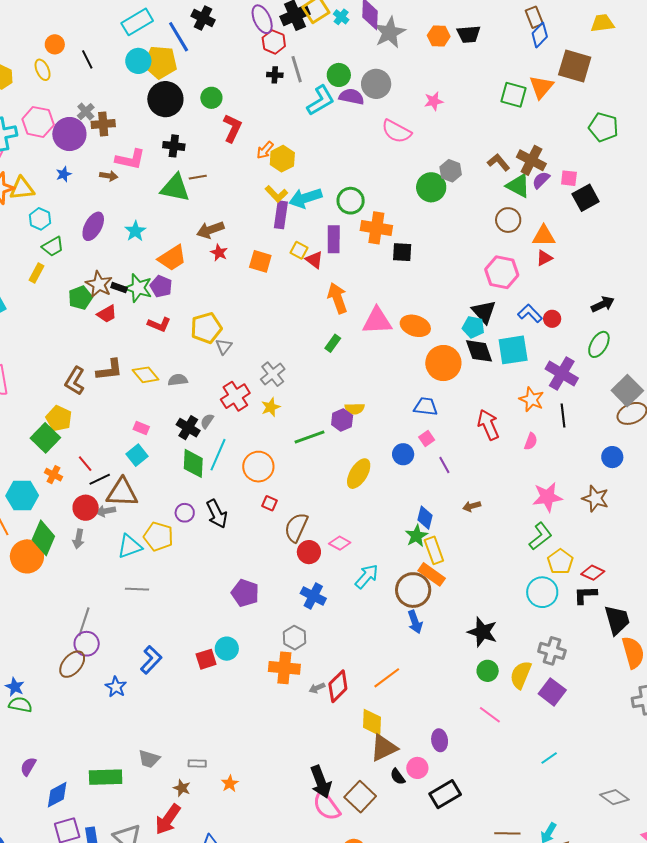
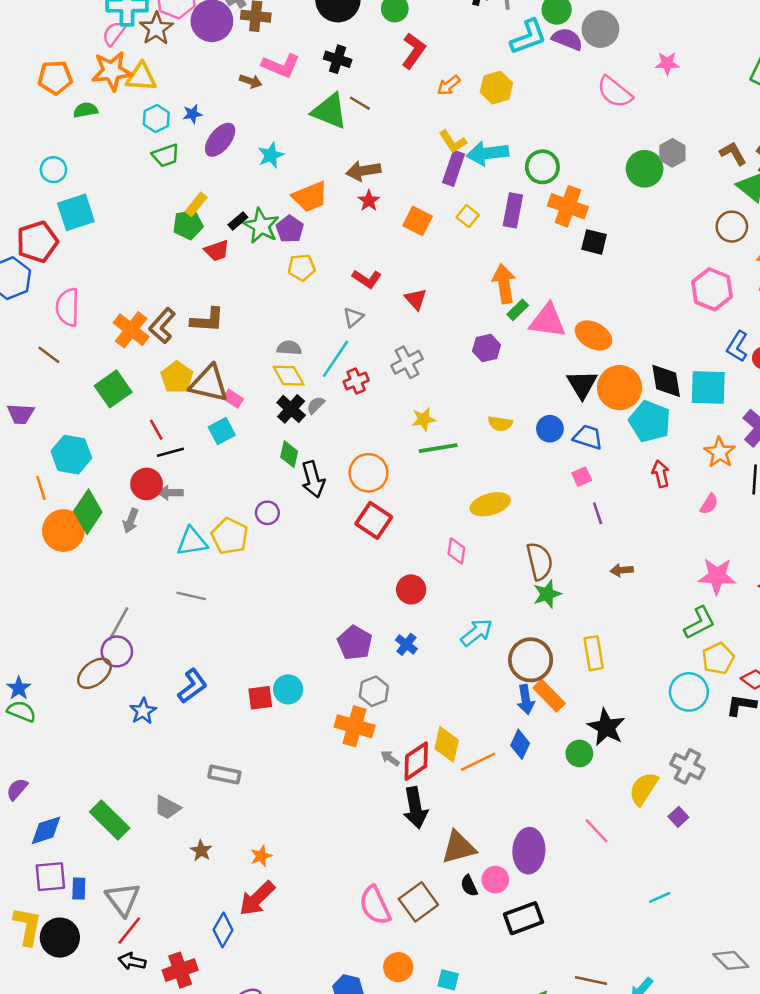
yellow hexagon: (282, 159) -> (496, 88), moved
blue star: (64, 174) -> (192, 114), moved
brown line: (198, 177) -> (360, 103), turned 30
red triangle: (314, 260) -> (416, 299), moved
yellow rectangle: (37, 273) -> (196, 204), moved
brown star: (99, 284) -> (156, 29), moved
black rectangle: (119, 288) -> (238, 221), turned -70
black triangle: (484, 312) -> (582, 384), moved
blue L-shape: (530, 313) -> (737, 346), turned -115
red L-shape: (159, 324) -> (367, 279), moved
cyan pentagon: (473, 327) -> (650, 421), moved, size x1.5
yellow pentagon: (206, 328) -> (302, 268), moved, size x0.7
green rectangle: (333, 343) -> (518, 310), moved
yellow diamond: (146, 375) -> (289, 376), moved
red cross: (235, 396) -> (356, 381), size x0.7
yellow star: (271, 407) -> (424, 419), moved
yellow pentagon: (59, 418) -> (177, 377), moved
purple hexagon: (342, 420) -> (486, 348), moved
red arrow: (488, 425) -> (661, 474), size x0.7
blue circle: (403, 454) -> (550, 429), moved
cyan line: (218, 455) -> (335, 359), moved
green diamond: (193, 463) -> (289, 454), size x0.7
yellow ellipse: (359, 474) -> (490, 504), turned 32
orange cross: (54, 475) -> (131, 330), moved, size x1.6
brown triangle: (122, 493) -> (209, 384), moved
red square: (269, 503) -> (374, 520), size x1.8
black arrow: (217, 514) -> (313, 479), moved
blue diamond: (425, 518) -> (520, 744), moved
brown semicircle: (296, 527) -> (540, 561), moved, turned 132
pink diamond: (340, 543) -> (456, 551), moved, turned 60
yellow rectangle: (434, 550) -> (594, 653), moved
orange rectangle: (432, 574) -> (549, 696), moved
purple pentagon: (245, 593) -> (355, 643), moved
blue cross: (313, 596) -> (406, 644), size x0.7
green circle: (488, 671) -> (579, 753), moved
gray arrow: (317, 688) -> (390, 758), turned 49
purple square: (552, 692) -> (678, 817), size x0.6
yellow diamond: (372, 722) -> (447, 744), moved
purple ellipse: (440, 740) -> (529, 851), size x1.6
gray rectangle: (197, 763) -> (224, 774), moved, size x1.4
green rectangle: (106, 777) -> (110, 820), turned 36
black arrow: (321, 782) -> (415, 808), moved
red arrow: (168, 819) -> (257, 898), moved

